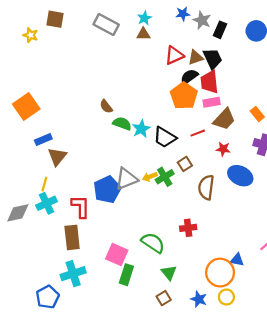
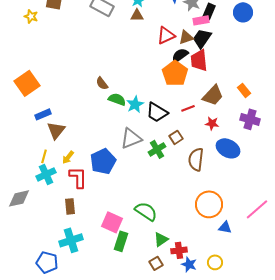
black trapezoid: (213, 59) -> (202, 38), turned -120
pink rectangle: (212, 102) -> (201, 20), moved
yellow arrow: (150, 177) -> (68, 157), moved, turned -32
gray triangle: (126, 179) -> (131, 138), moved
gray diamond: (18, 213) -> (19, 198), moved
red cross: (188, 228) -> (179, 250), moved
brown rectangle: (72, 237) -> (70, 206), size x0.7
green triangle: (169, 273) -> (161, 239), turned 35
orange circle: (220, 273) -> (209, 204), moved
blue pentagon: (48, 297) -> (47, 262), turned -30

